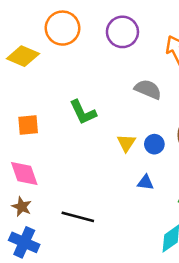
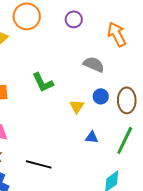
purple circle: (122, 32) -> (74, 19), size x0.7
blue circle: (154, 144) -> (101, 96), moved

